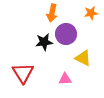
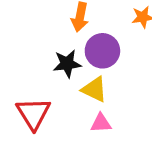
yellow triangle: (83, 58) -> (94, 89), moved

